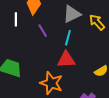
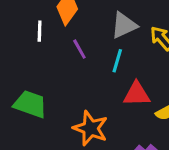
red triangle: (66, 60) -> (137, 94), moved

